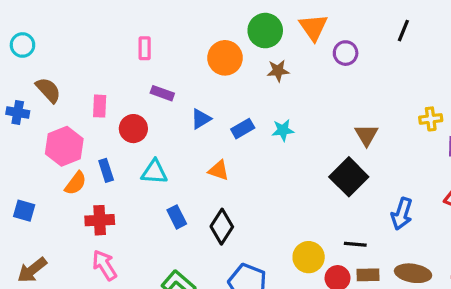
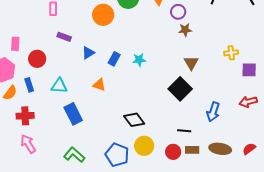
brown star: (278, 71) -> (185, 30), moved
pink rectangle: (100, 106) -> (15, 44), moved
red circle: (133, 129) -> (37, 59), moved
blue rectangle: (243, 129) -> (114, 59), turned -32
blue rectangle: (177, 217) -> (73, 114), size x1.5
black diamond: (222, 227) -> (134, 120), moved, turned -70
yellow circle: (309, 257) -> (144, 146), moved

